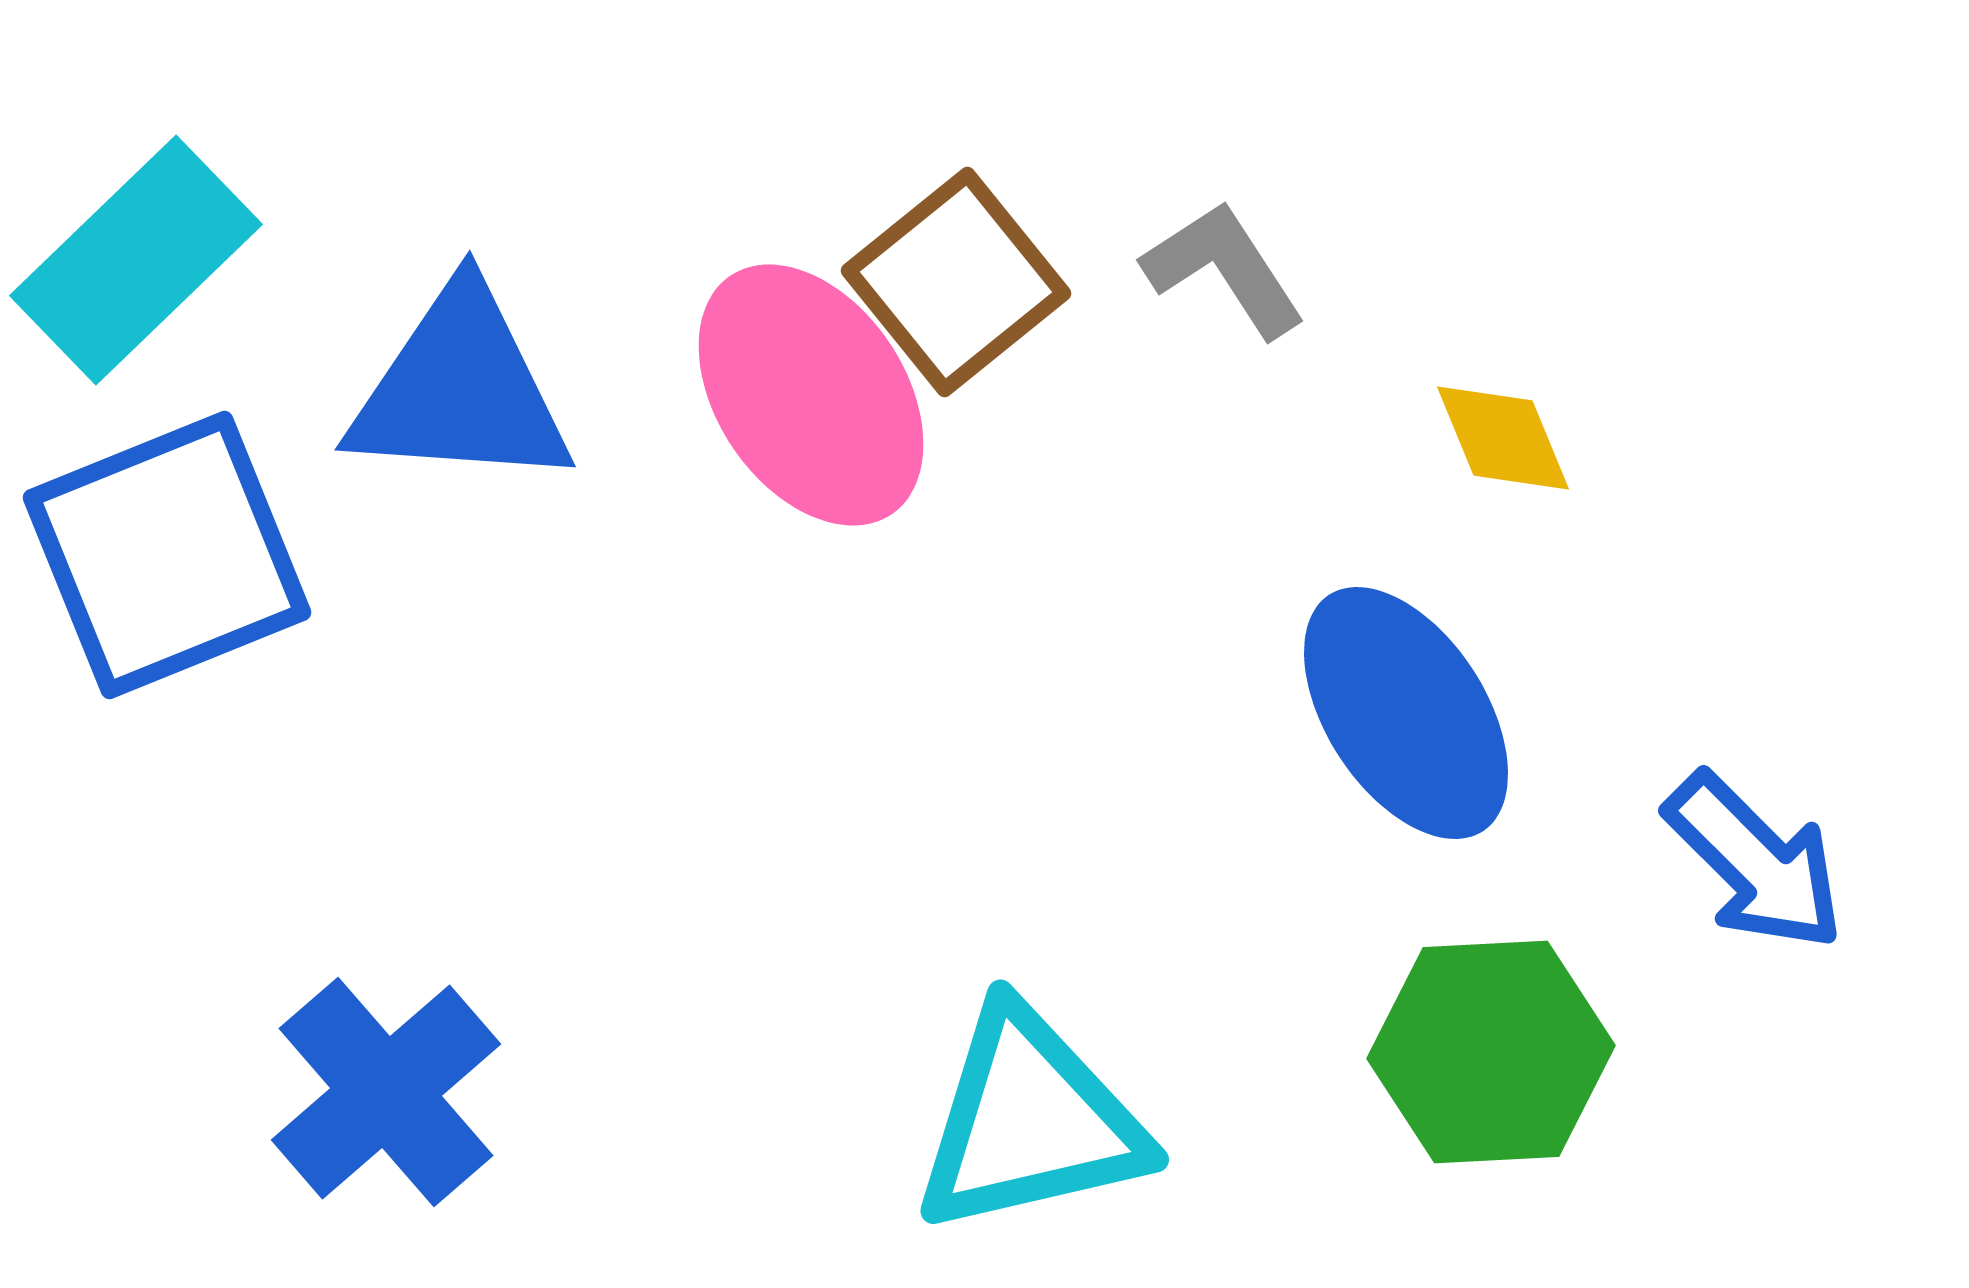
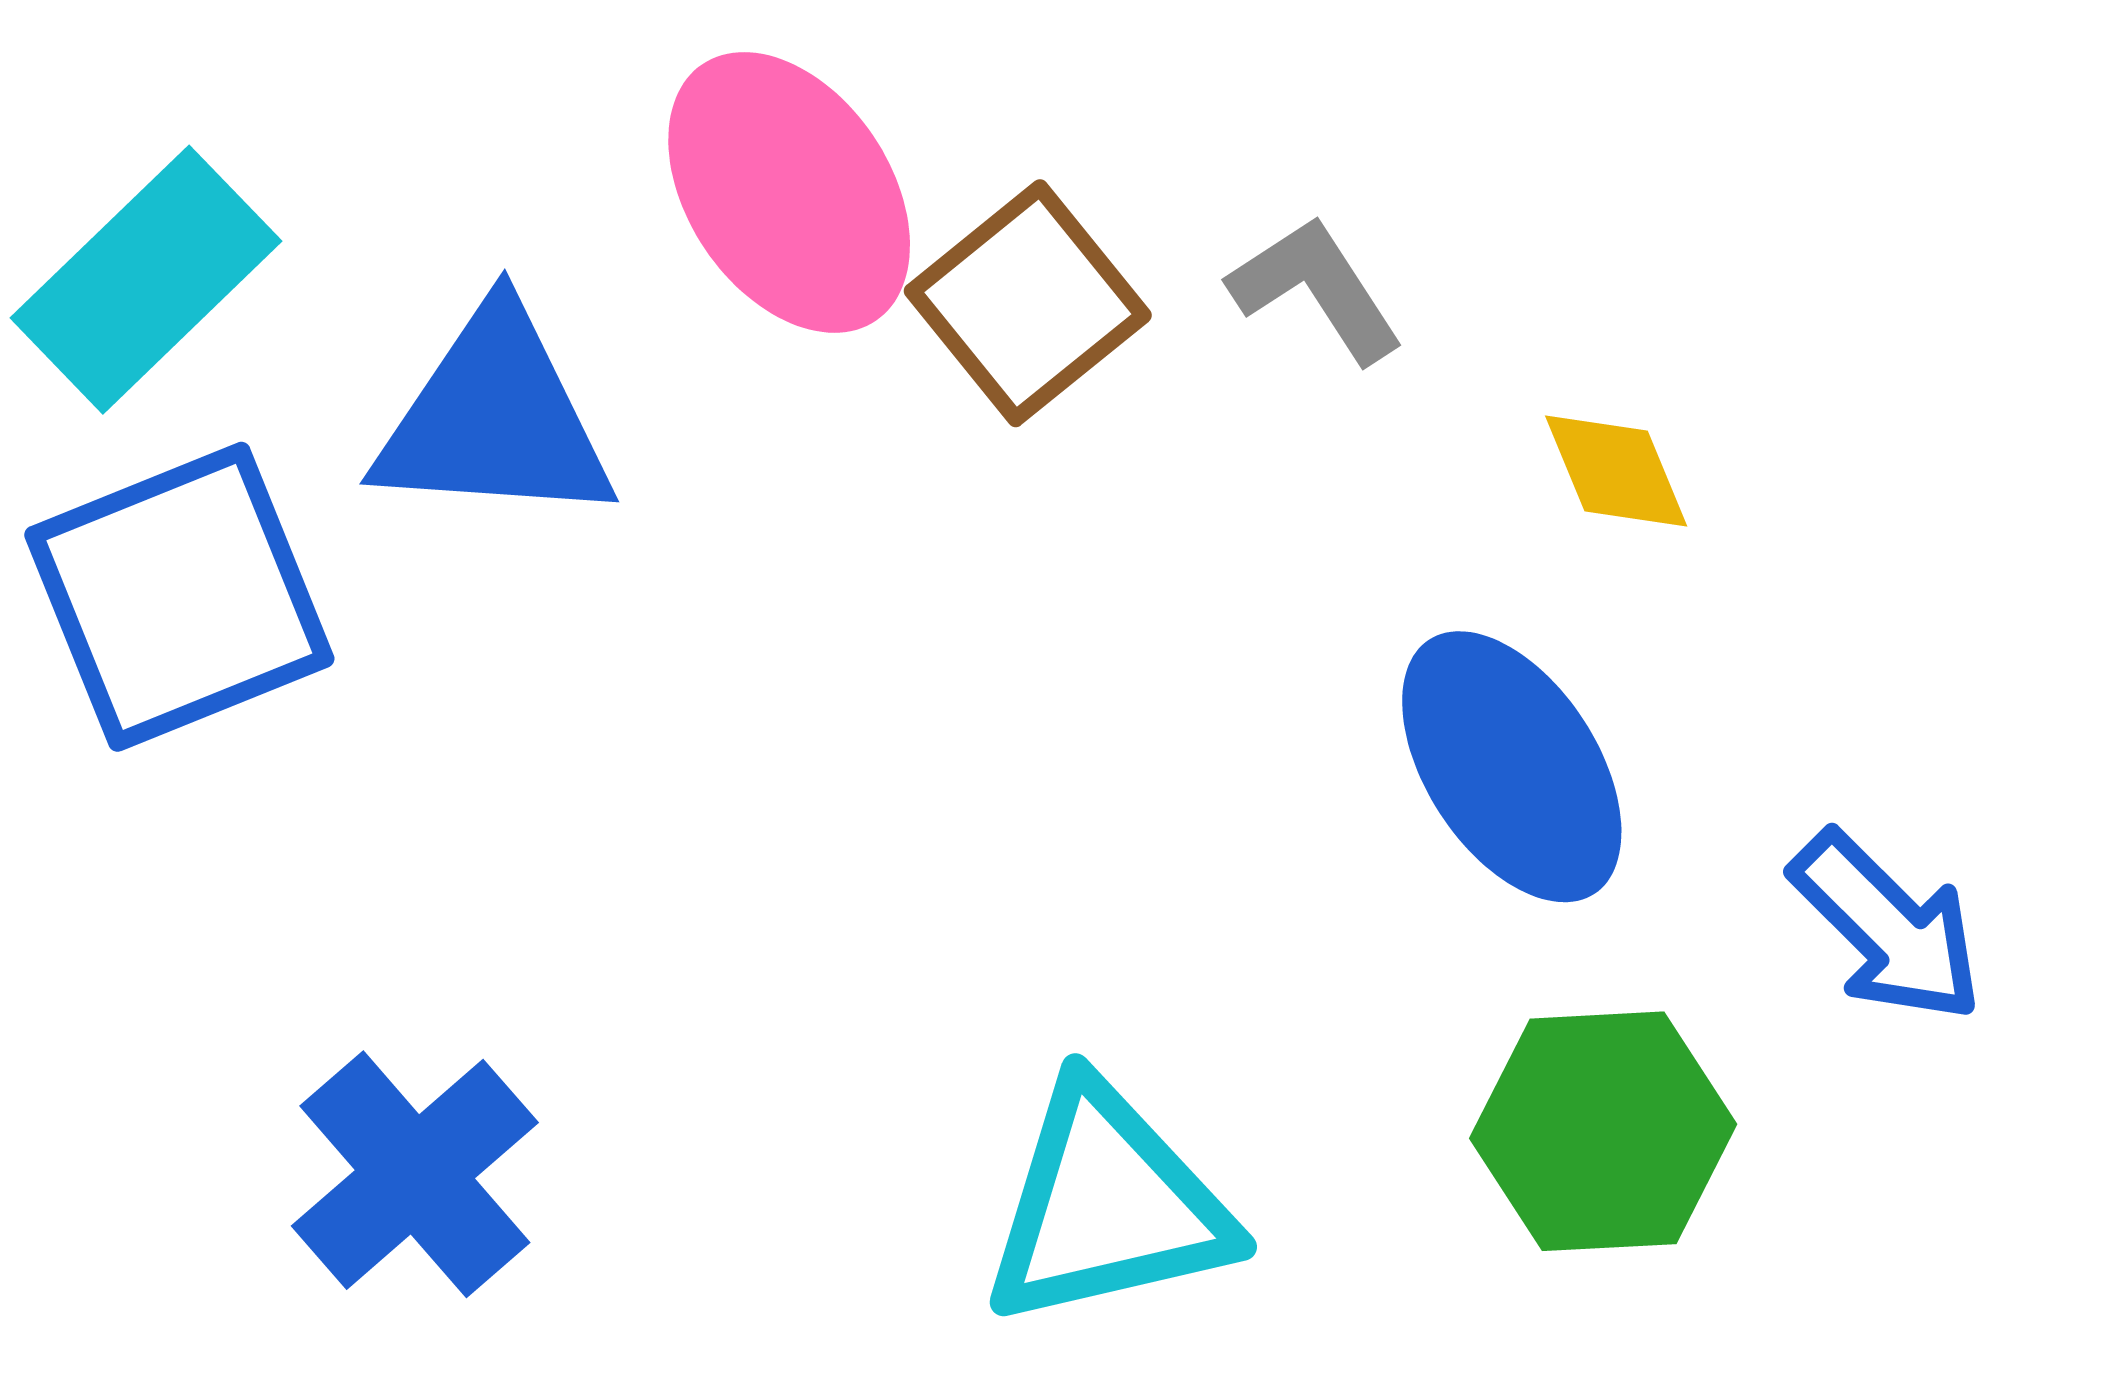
pink ellipse: (811, 395) -> (789, 192), moved

